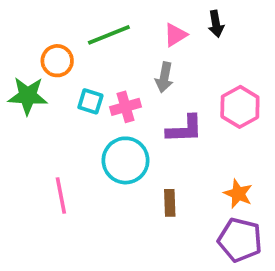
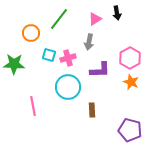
green line: (109, 35) -> (59, 19), turned -30
green star: (28, 96) -> (14, 64), moved
orange star: (238, 194) -> (131, 82), moved

